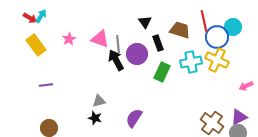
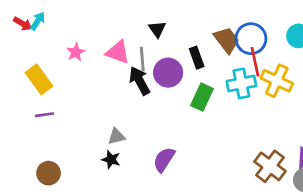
red line: (204, 21) -> (255, 62), moved
black triangle: (145, 22) -> (157, 29), moved
brown trapezoid: (180, 30) -> (226, 40), turned 35
blue circle: (217, 37) -> (251, 39), moved
yellow rectangle: (36, 45) -> (39, 79), moved

